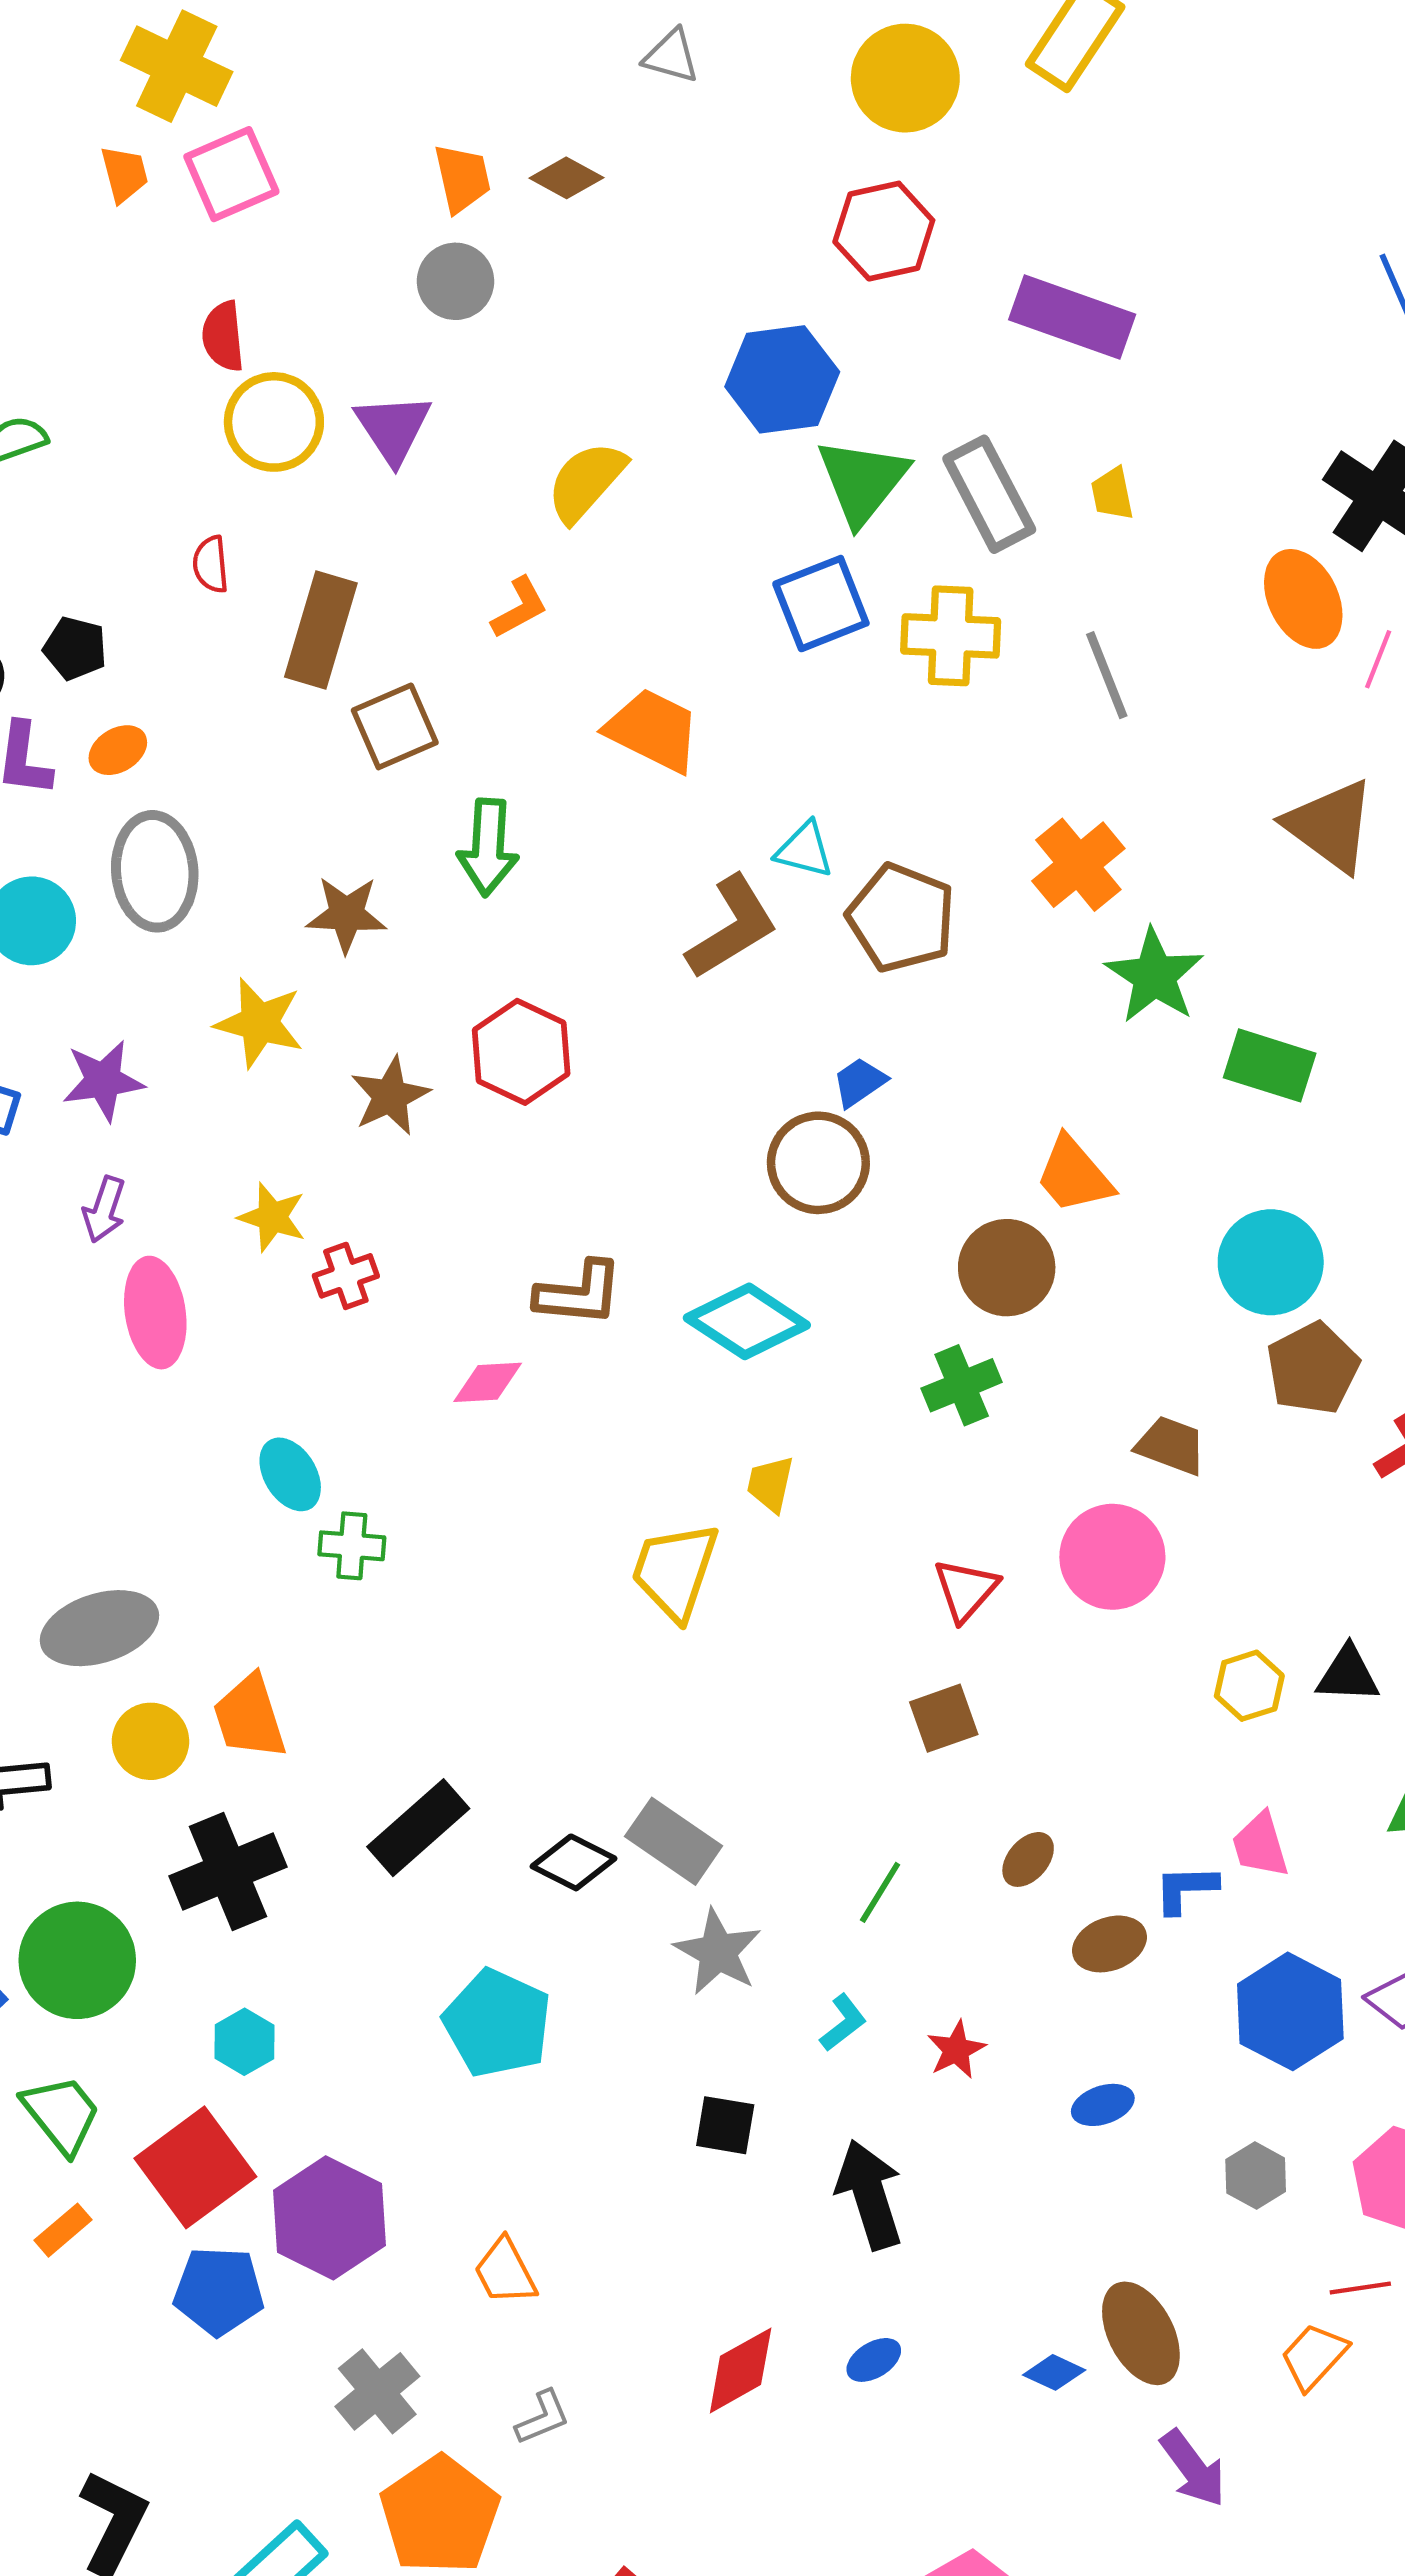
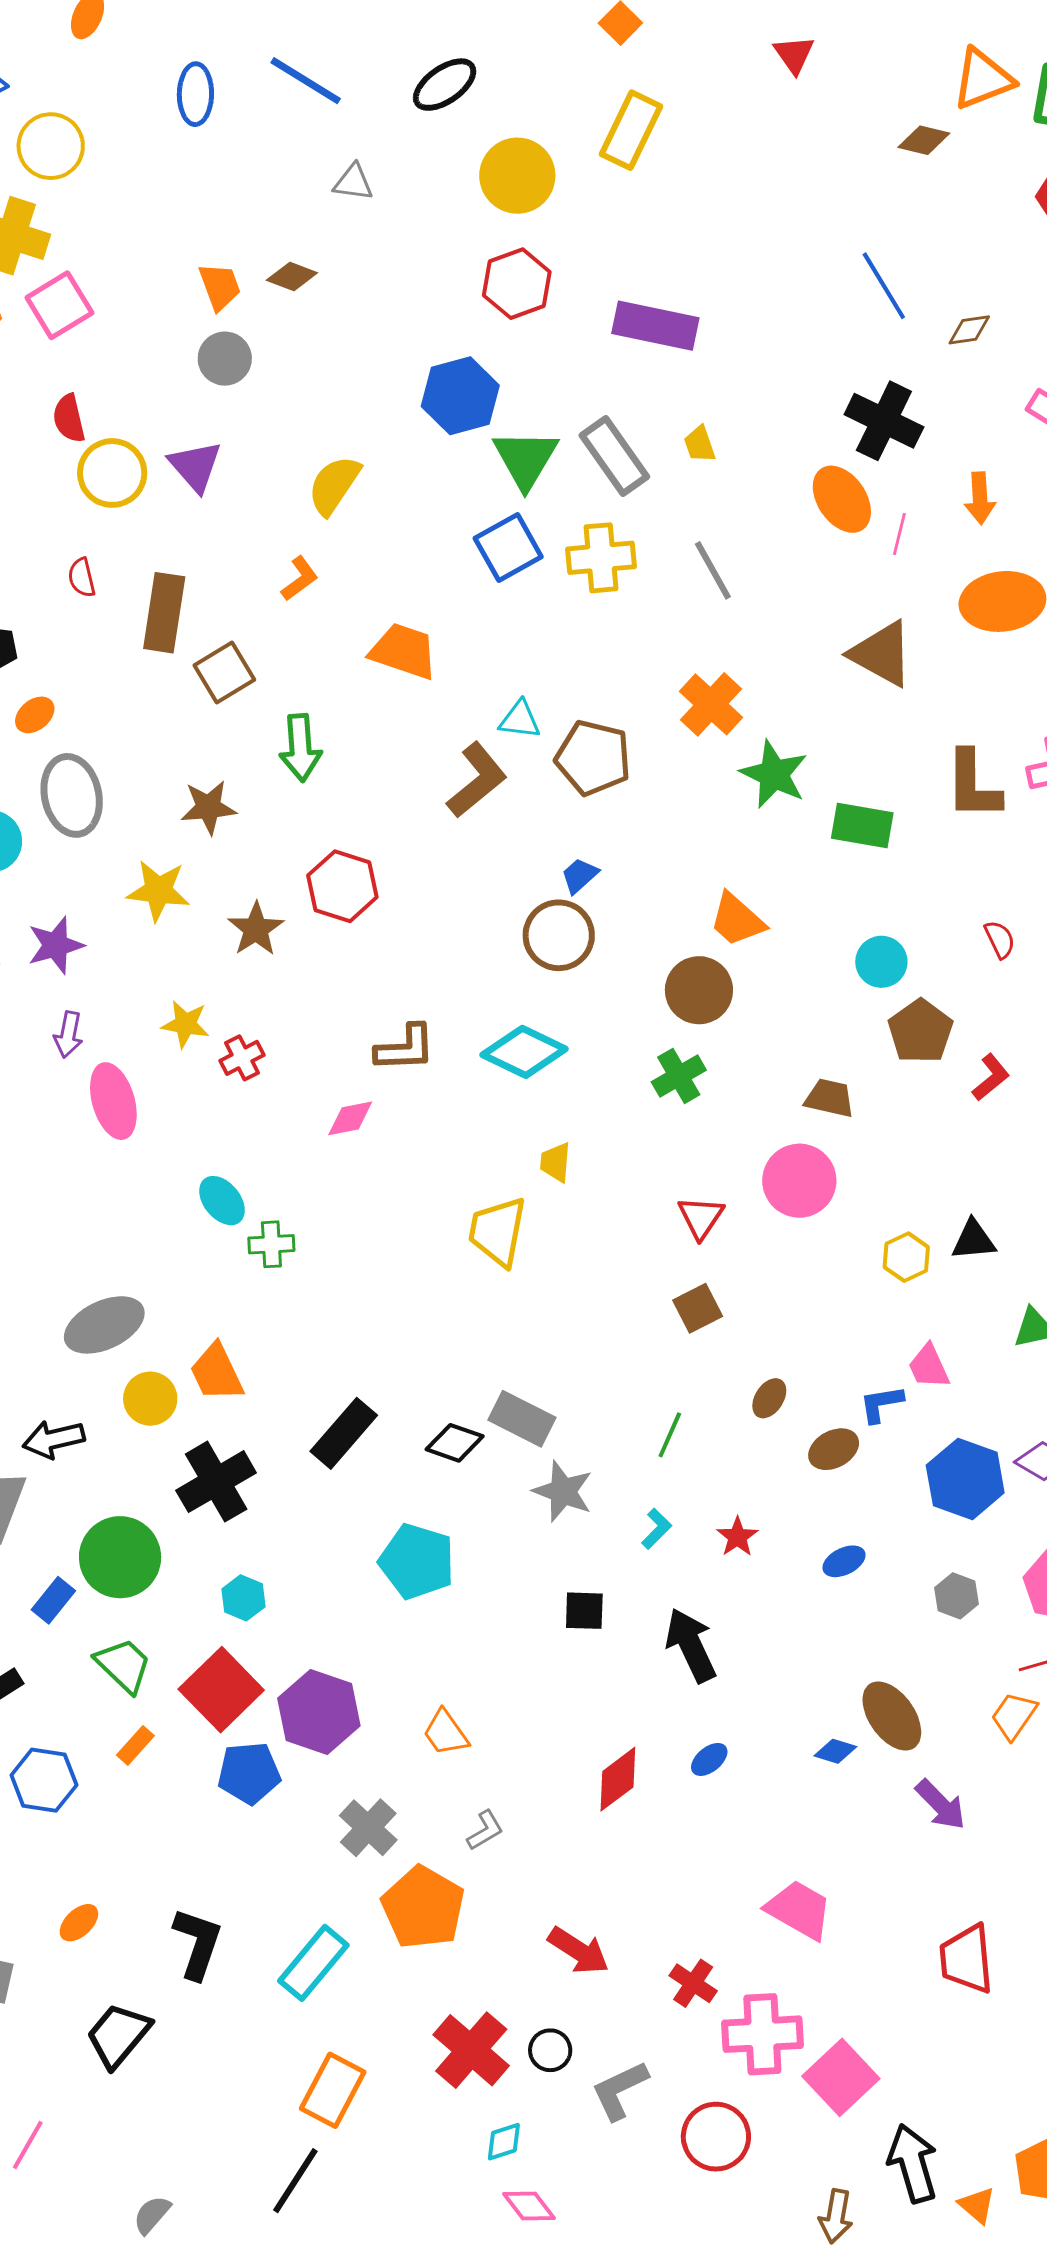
cyan circle: (1271, 1262) -> (881, 962), size x0.7

